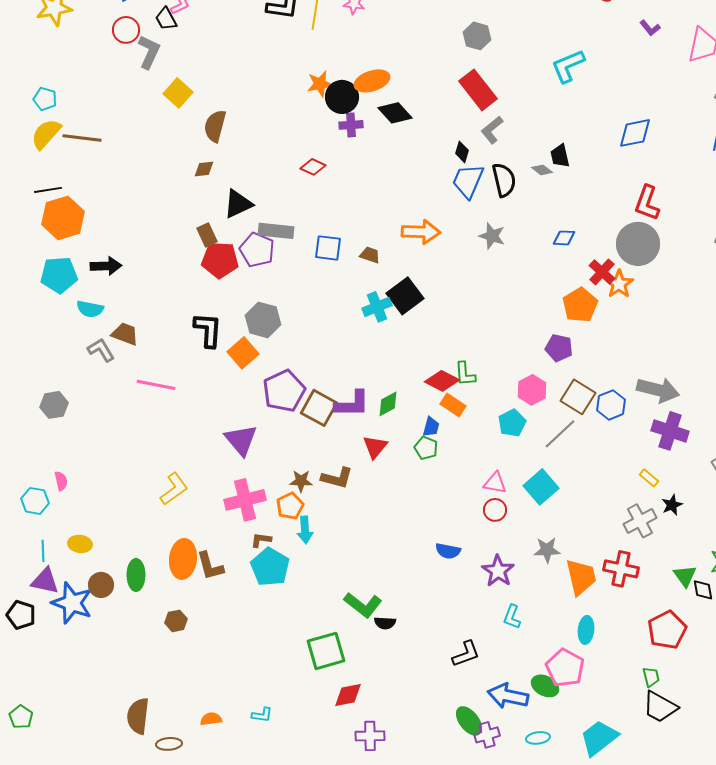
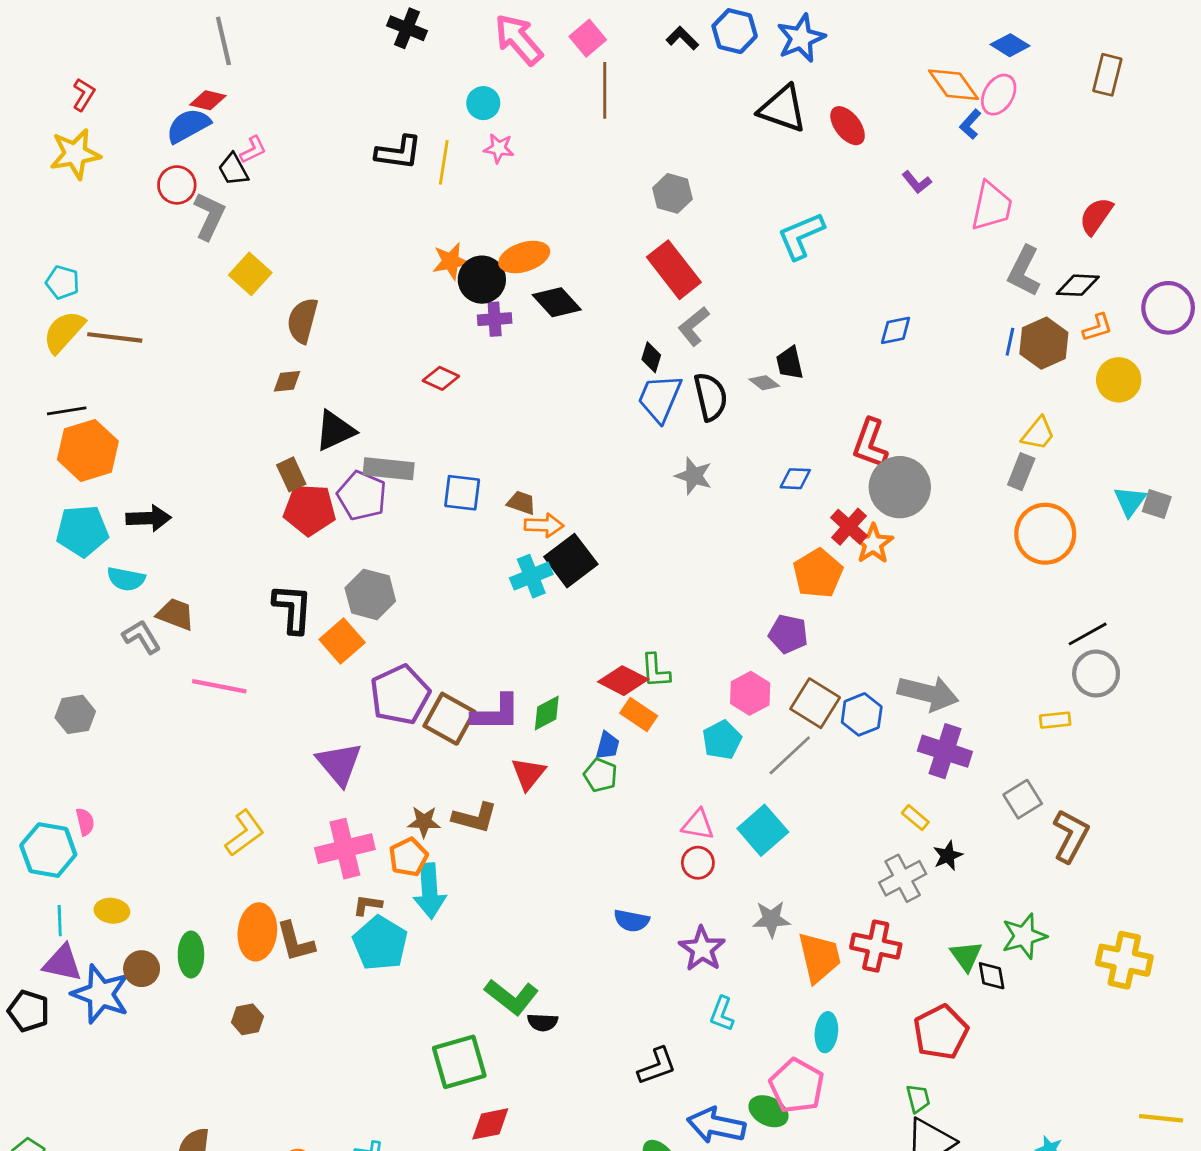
blue diamond: (635, 133) -> (896, 330), size x0.7
red L-shape: (647, 203) -> (870, 443), moved
orange arrow: (421, 232) -> (544, 525), moved, size x0.7
cyan hexagon: (35, 501) -> (48, 850), size x1.4
cyan arrow: (305, 530) -> (430, 891), size x1.4

